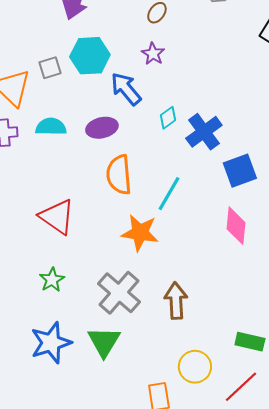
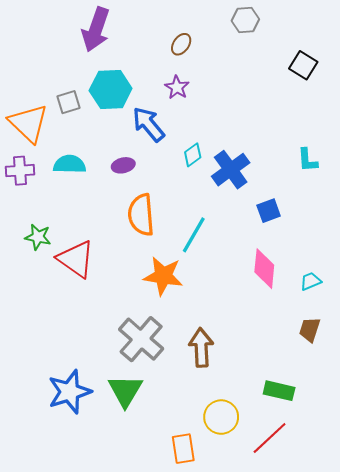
purple ellipse: (102, 128) -> (123, 165), size x0.7
blue square: (240, 171) -> (269, 211), size x0.7
green star: (52, 280) -> (38, 237), moved, turned -30

